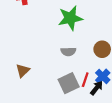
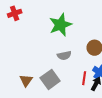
gray square: (69, 83) -> (50, 79), moved

